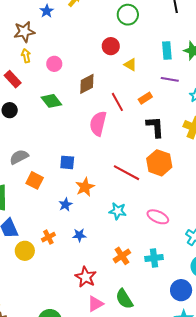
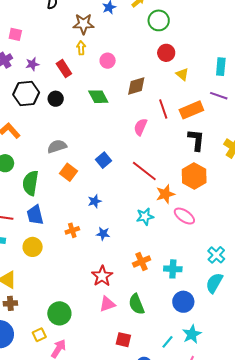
green circle: (128, 15) -> (159, 20), moved
orange rectangle: (145, 98) -> (191, 110), size x1.6
pink semicircle: (98, 124) -> (141, 127), size x0.7
blue square: (67, 162) -> (103, 160), turned 35
red line: (127, 173) -> (144, 171), moved
orange star: (85, 187) -> (165, 194), moved
cyan star: (118, 211) -> (145, 216), turned -30
pink ellipse: (158, 217) -> (184, 216), moved
yellow circle: (25, 251) -> (33, 247), moved
blue circle: (181, 290) -> (183, 302), moved

